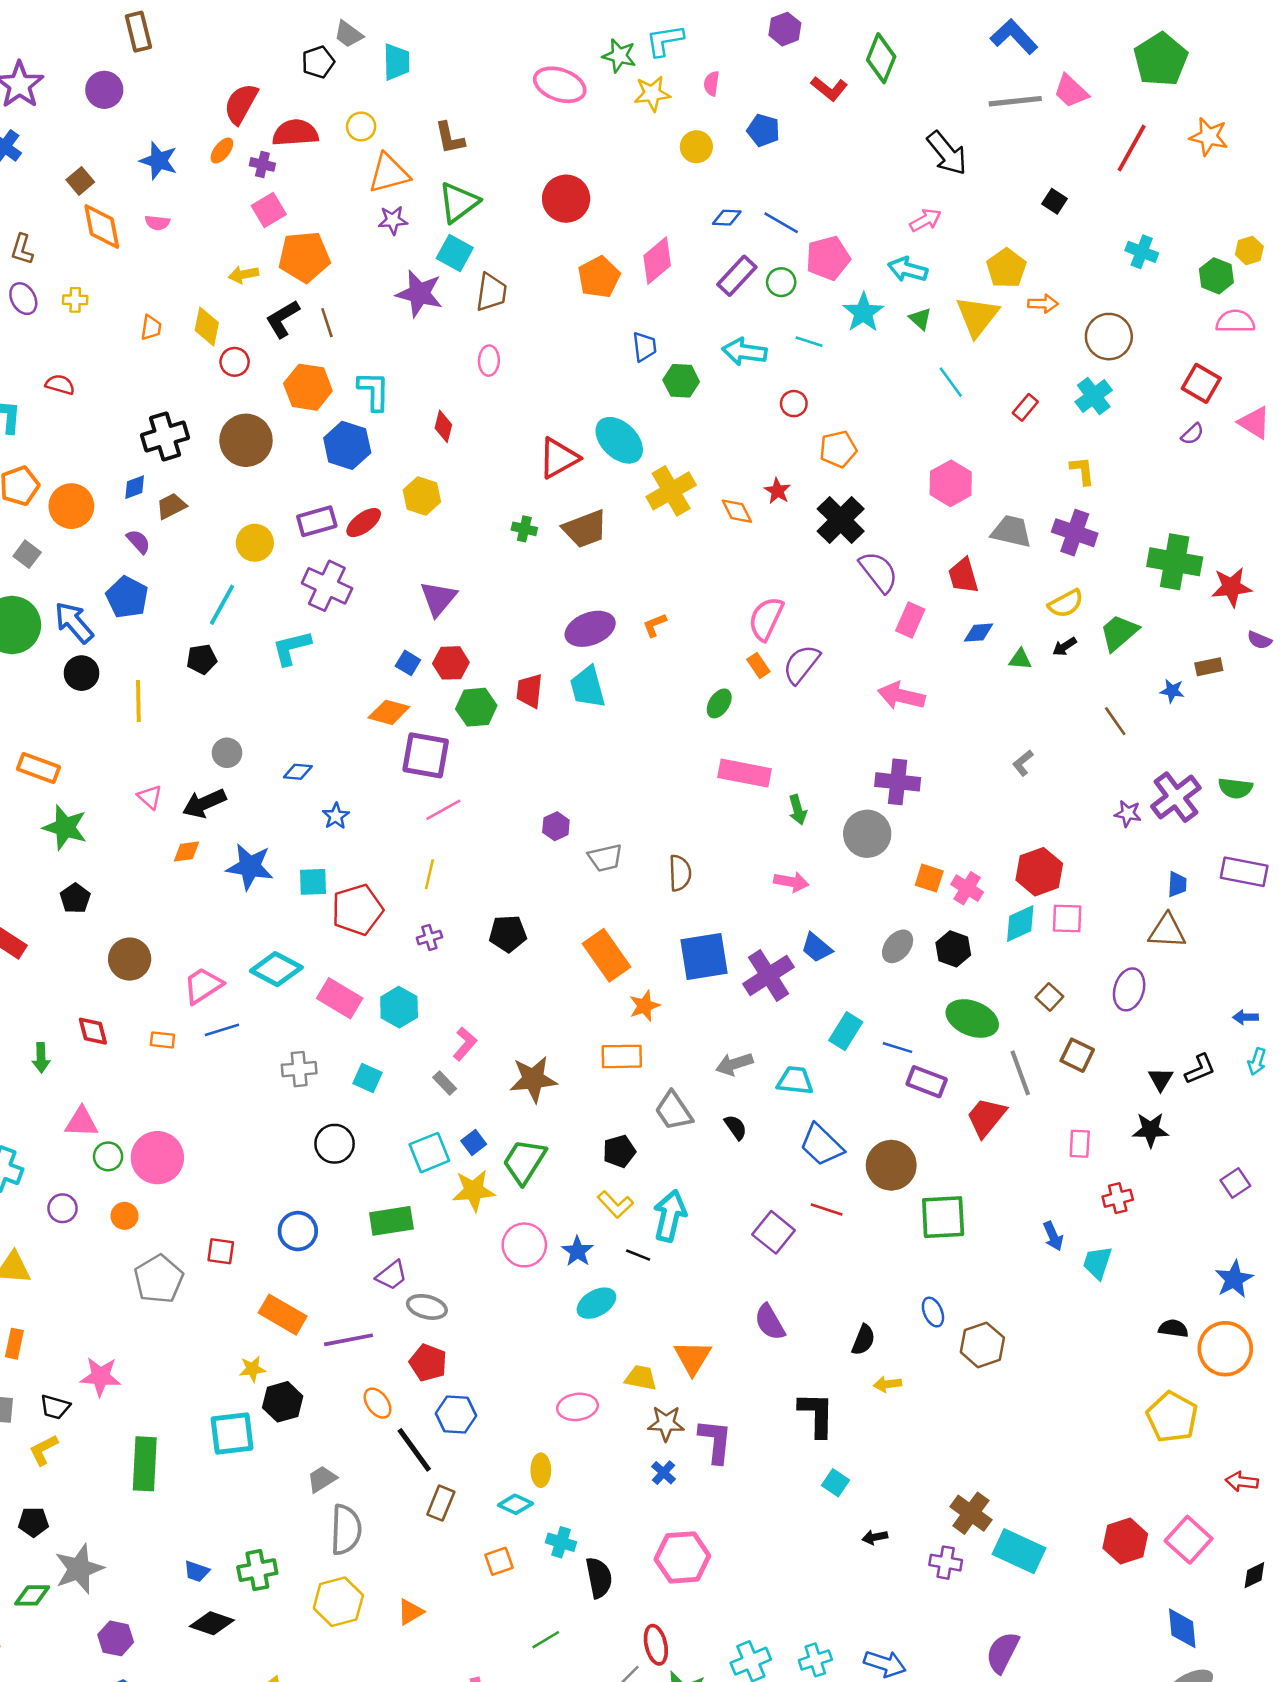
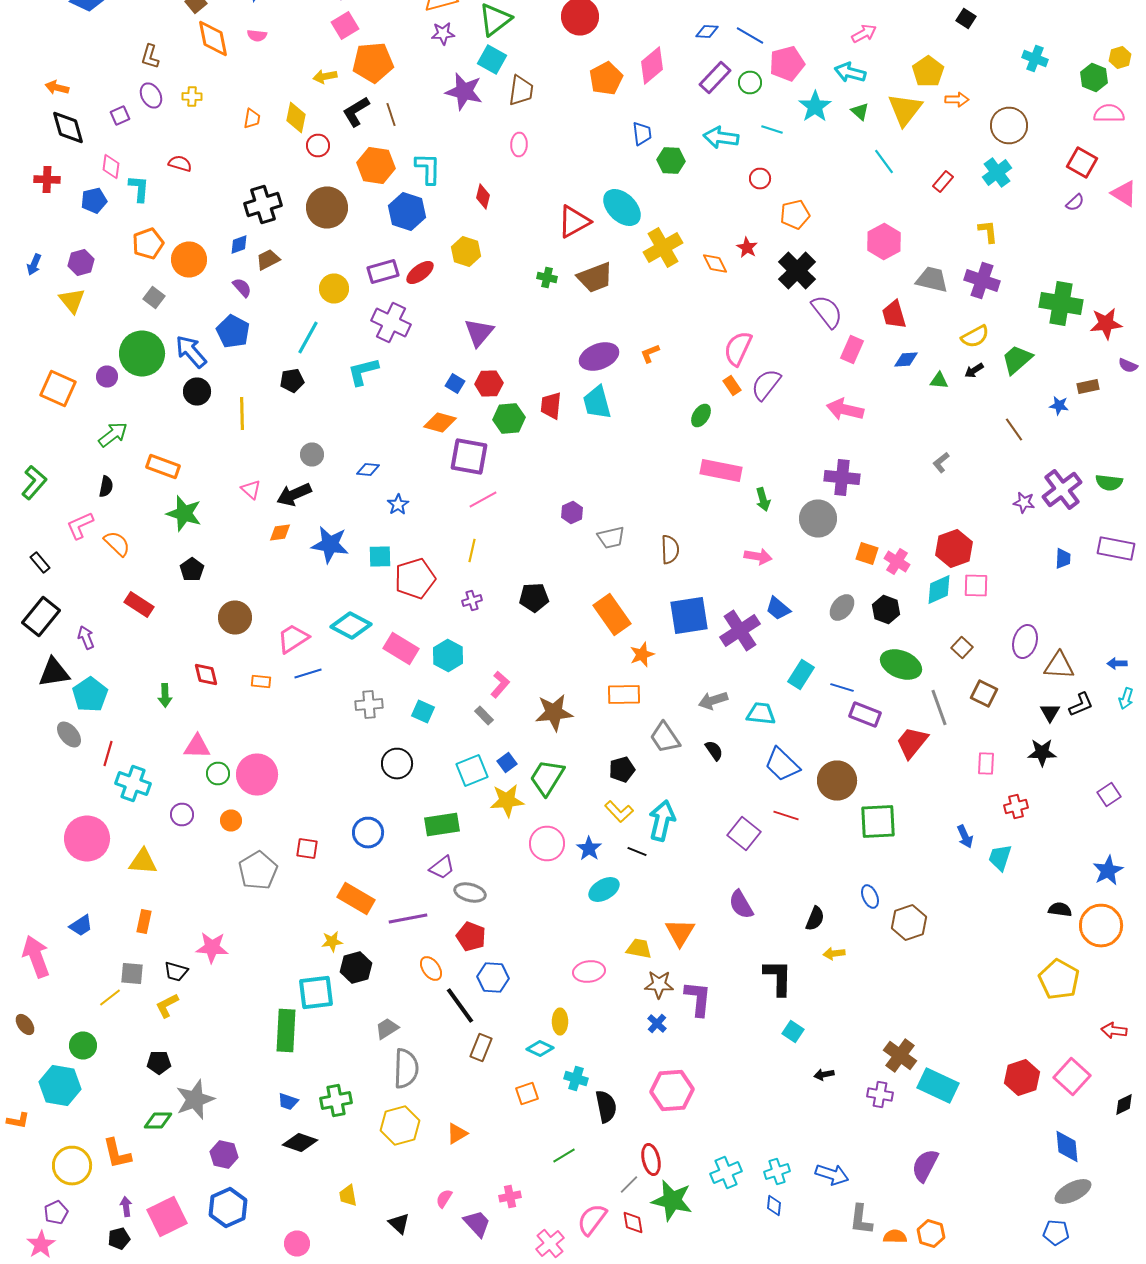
brown triangle: (1167, 931) -> (1059, 666), moved
green rectangle: (145, 1464) -> (286, 1030), moved

